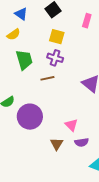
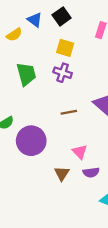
blue triangle: (21, 14) -> (35, 20), moved
yellow semicircle: (14, 34) -> (14, 35), moved
brown line: (47, 78) -> (69, 112), moved

